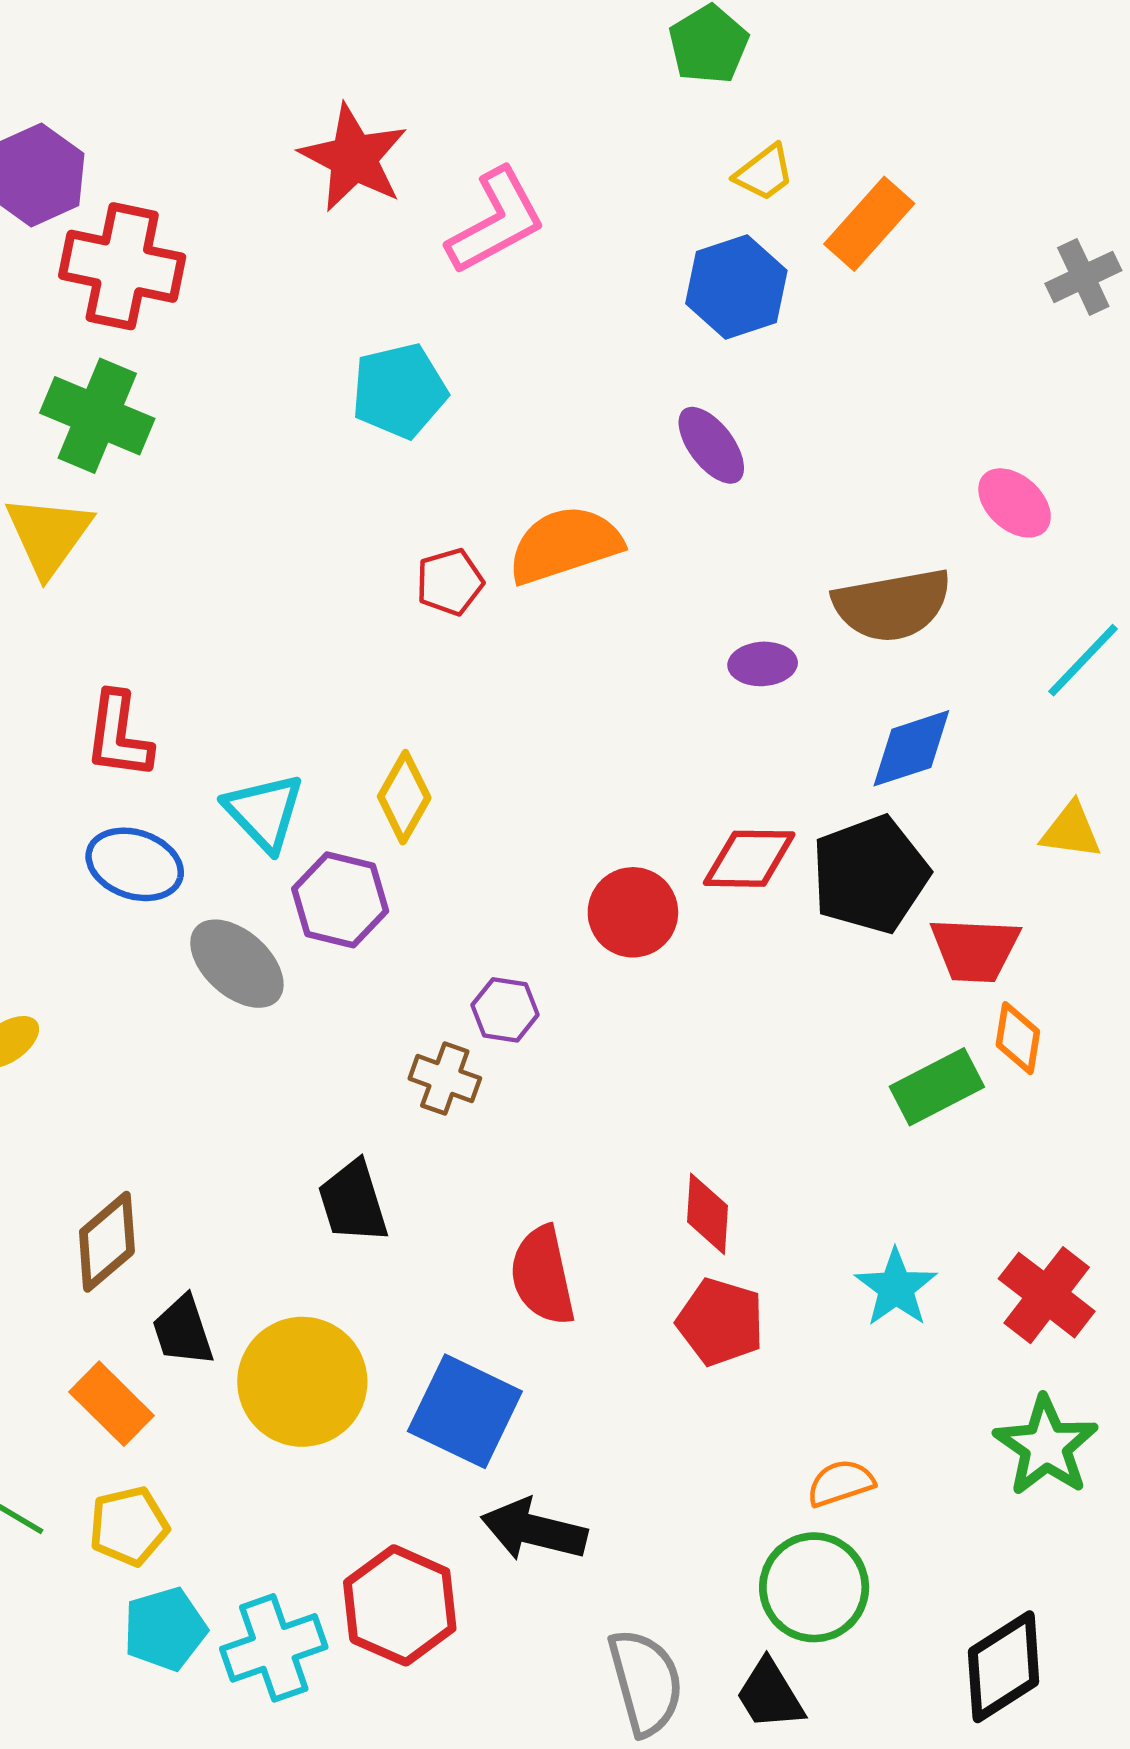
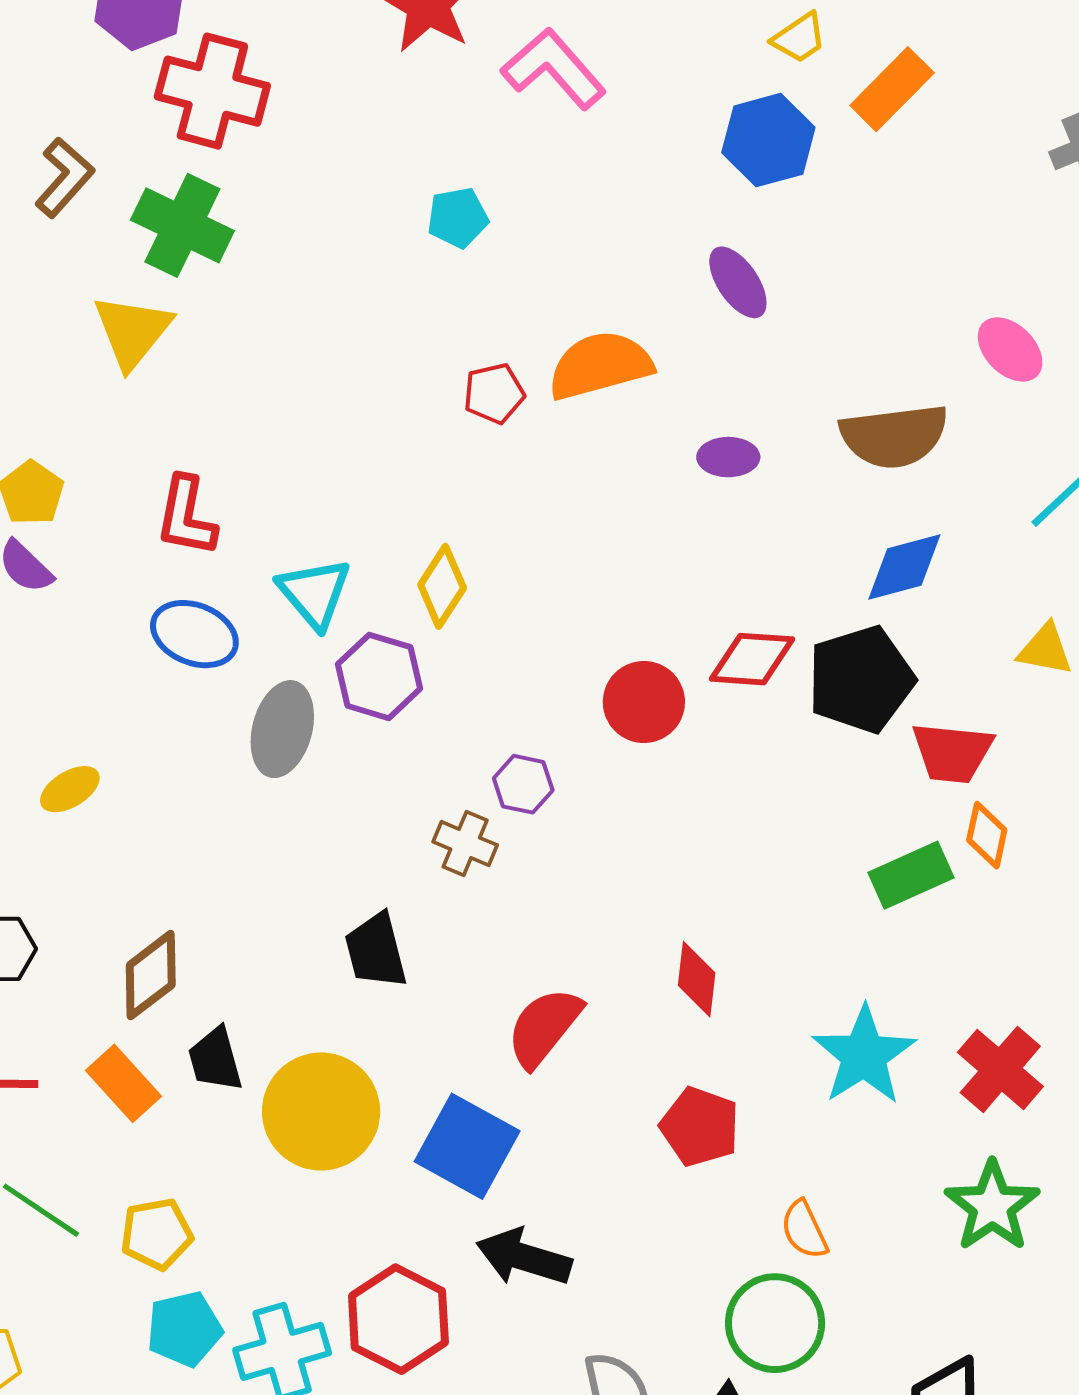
pink L-shape: (496, 221) -> (554, 69), turned -106
cyan pentagon: (399, 391) -> (458, 218), size x0.7
purple ellipse: (763, 664) -> (728, 457), moved
gray ellipse: (237, 964) -> (282, 729), turned 60
red semicircle: (543, 1276) -> (544, 1027), turned 48
cyan star: (896, 1288) -> (864, 1055), size x1.4
red pentagon: (720, 1322) -> (700, 1127), moved
orange rectangle: (112, 1404) -> (123, 1083), moved
orange semicircle: (841, 1483) -> (804, 1230), turned -100

